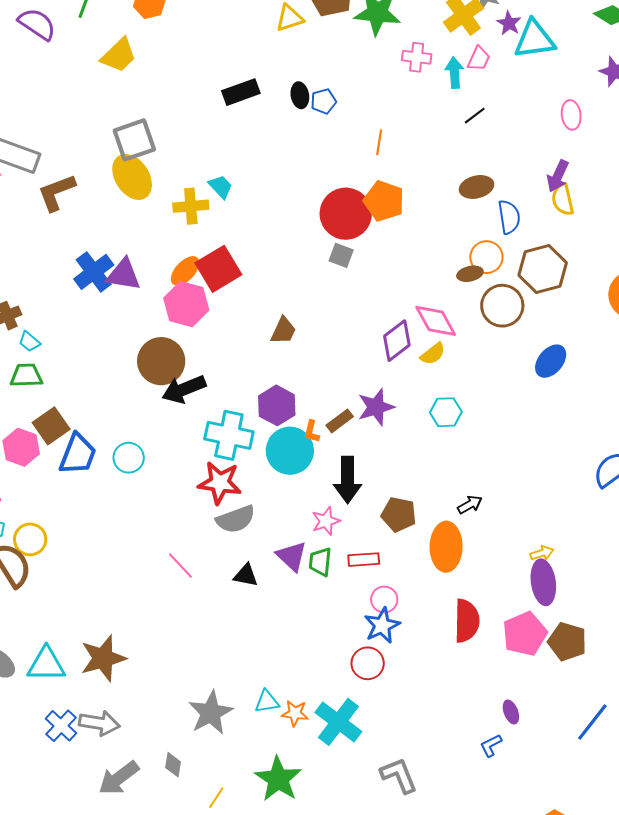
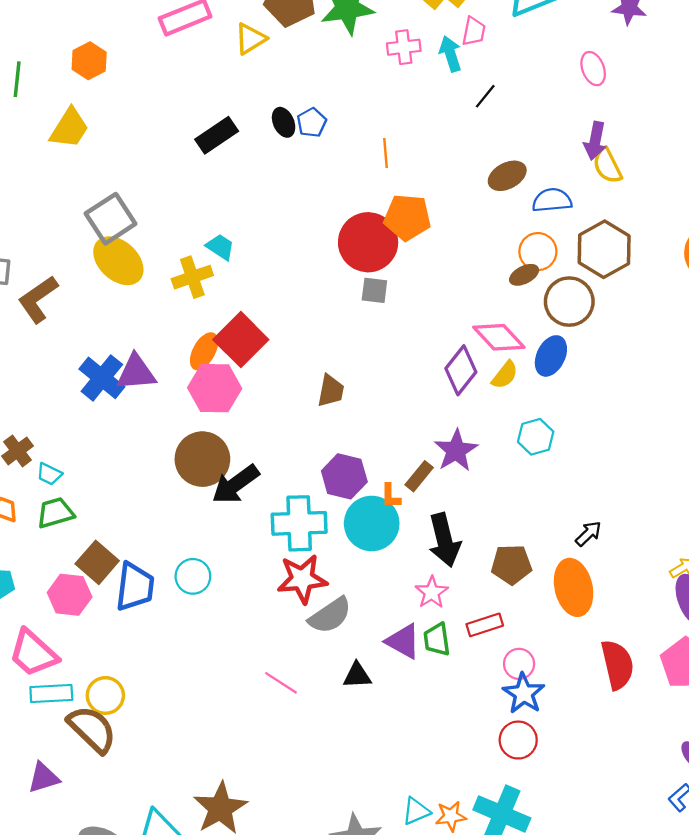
blue semicircle: (509, 217) -> (552, 200), turned -72
blue ellipse: (551, 361) -> (551, 356), moved

